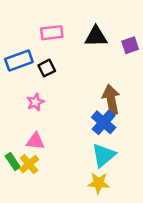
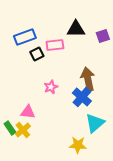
pink rectangle: (52, 33) -> (55, 45), moved
blue rectangle: (19, 60) -> (25, 37), moved
pink star: (35, 102) -> (51, 87), moved
cyan triangle: (104, 155) -> (95, 123), moved

